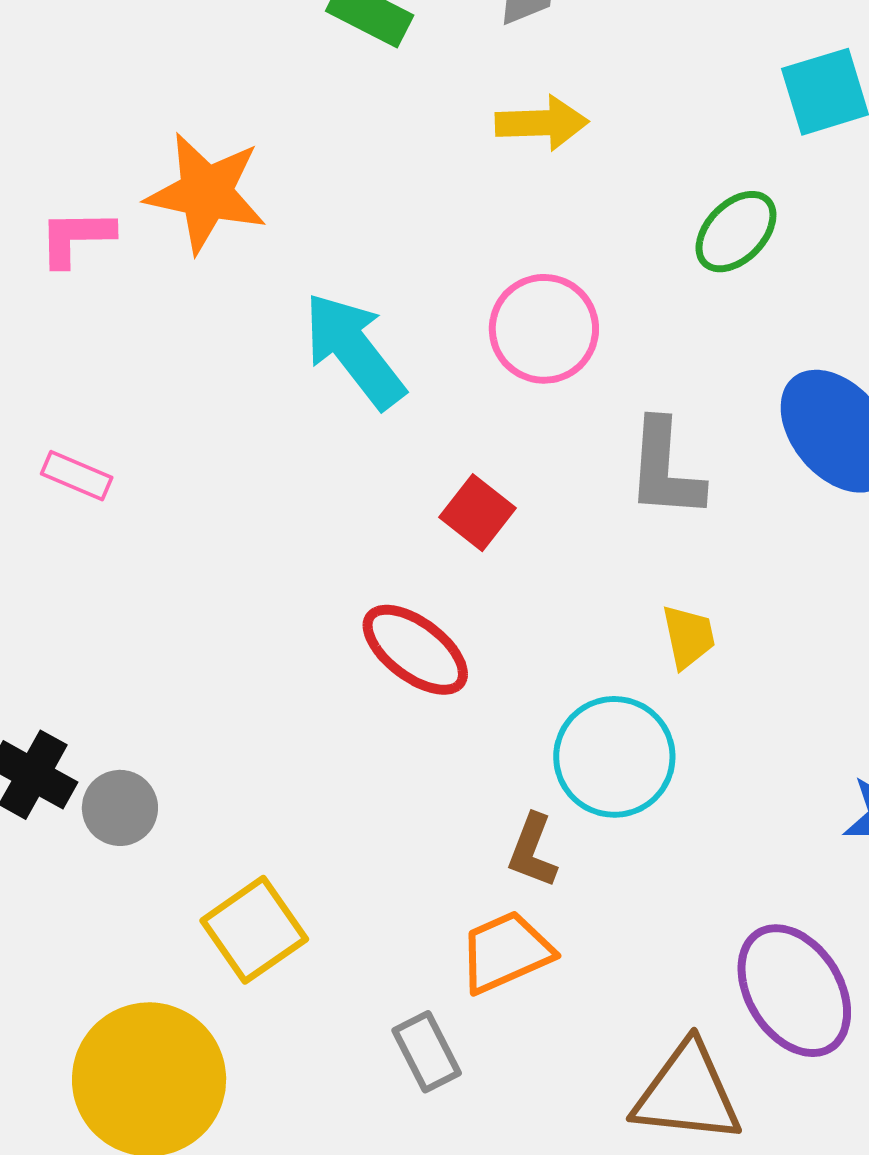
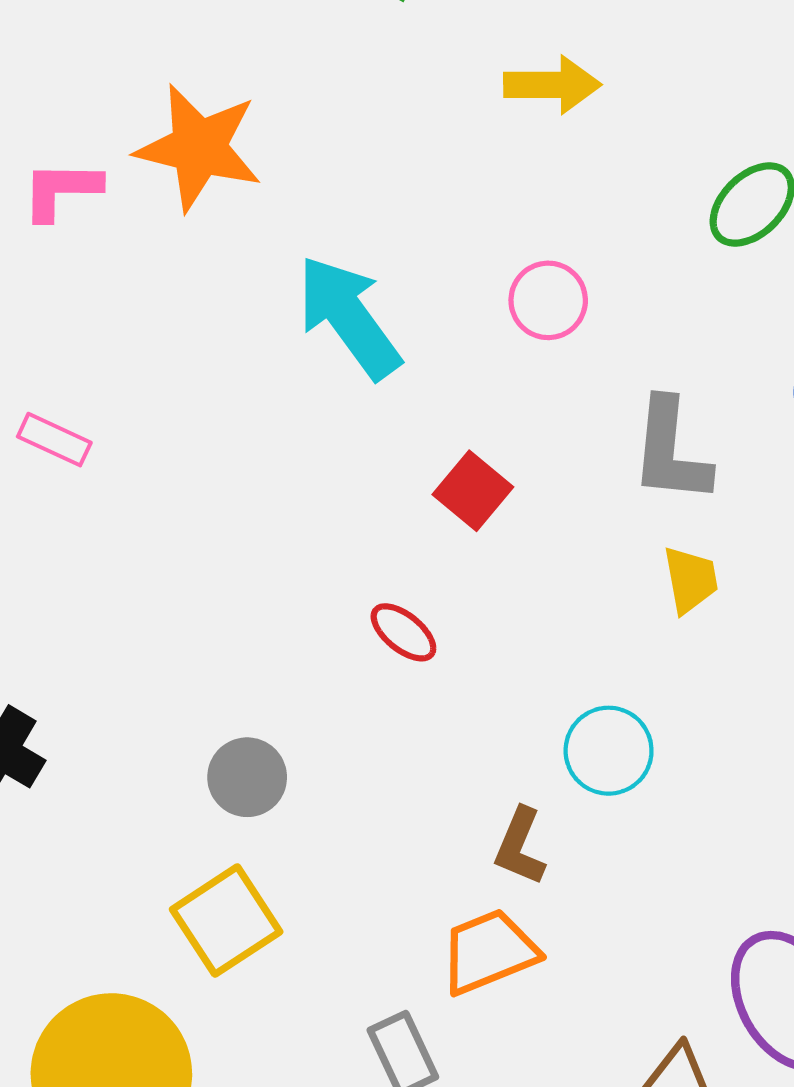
pink circle: (544, 329) -> (548, 300), size x0.7
yellow trapezoid: (688, 637) -> (691, 580), moved
red ellipse: (415, 650) -> (403, 632), size x0.6
cyan circle: (614, 757) -> (609, 751), size x0.7
gray circle: (120, 808) -> (247, 777), moved

